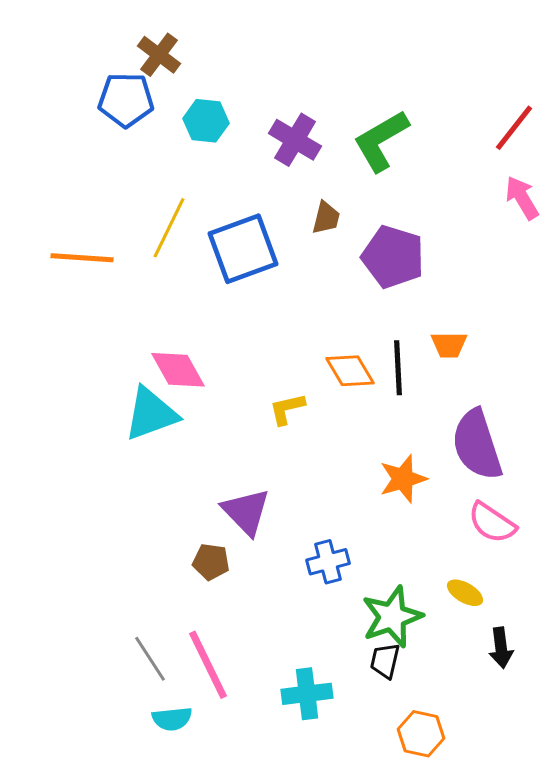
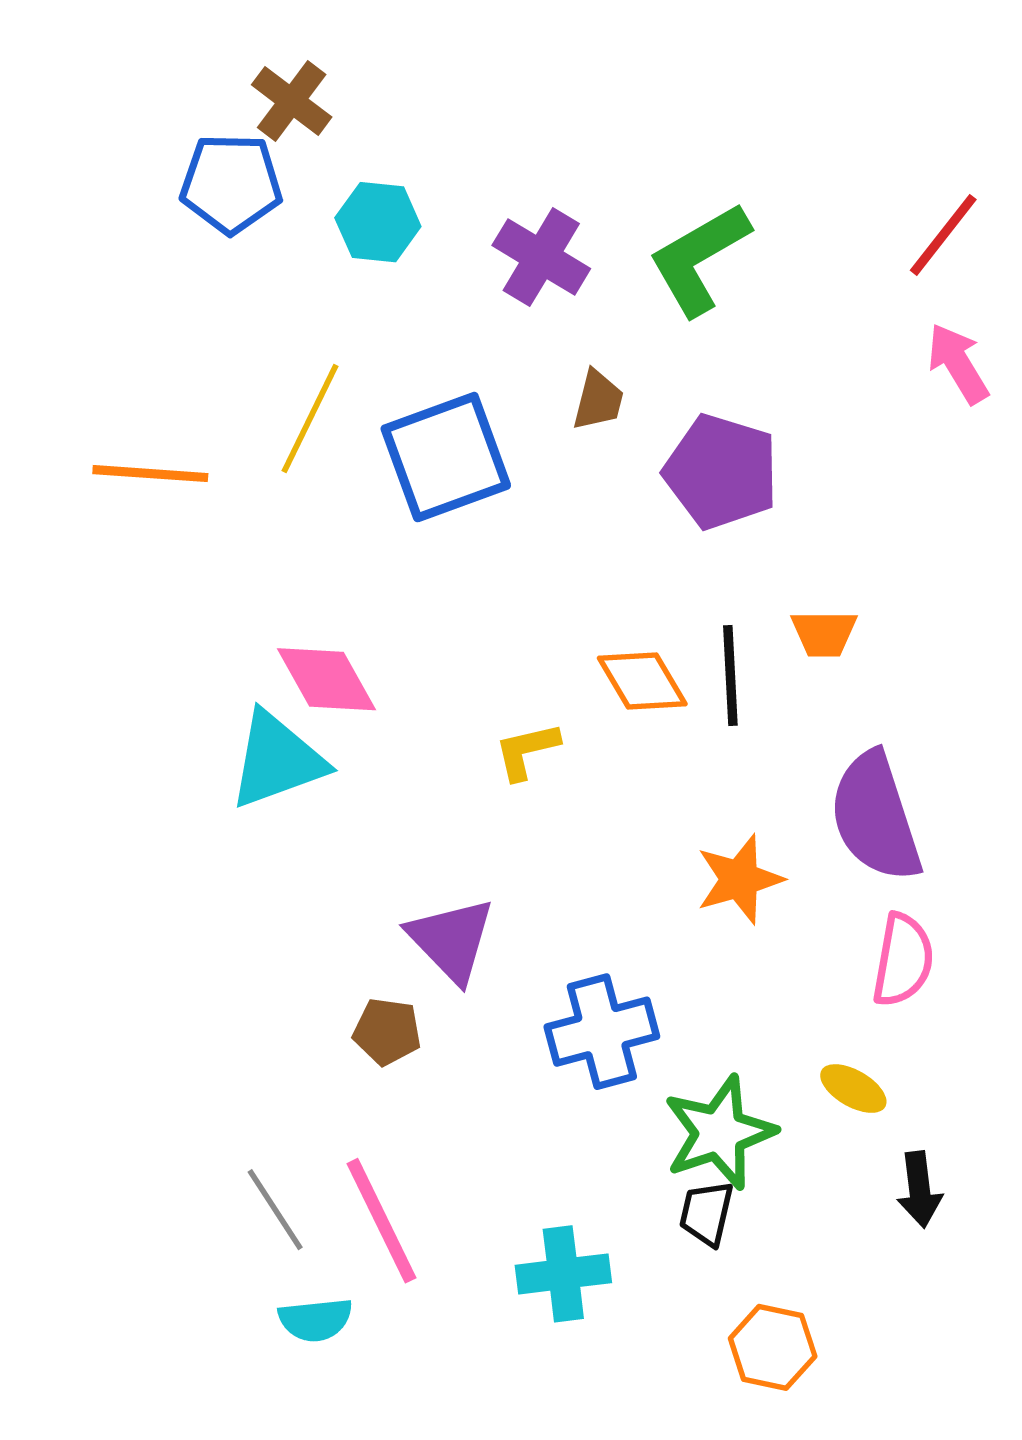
pink semicircle: (492, 523) -> (903, 960), turned -114
blue cross: (328, 562) -> (602, 1032), size x1.4

